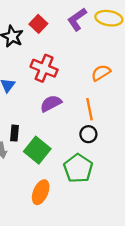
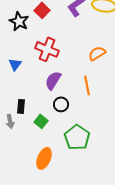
purple semicircle: (51, 103) -> (53, 80), turned -30
black circle: (88, 134) -> (61, 104), moved
green square: (37, 150) -> (41, 121), size x0.6

